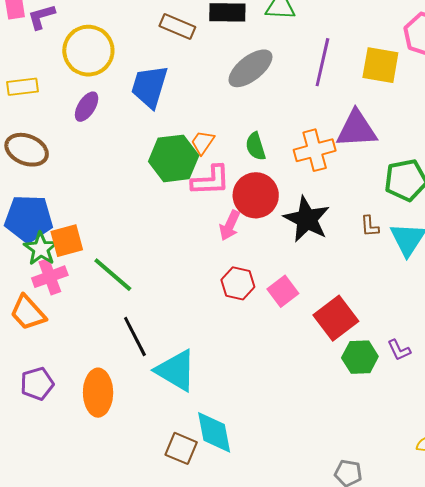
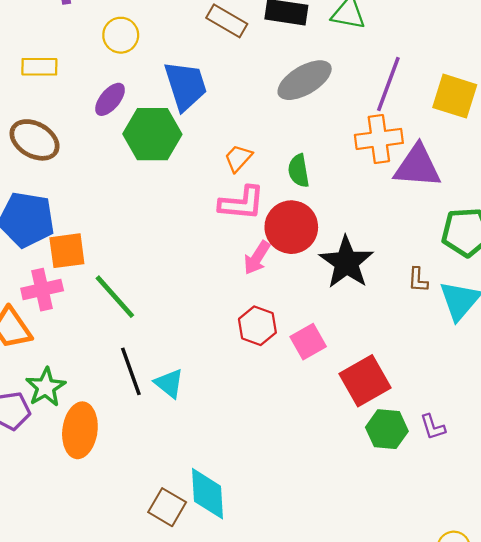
yellow circle: (88, 51) -> (121, 35), size x0.6
blue trapezoid: (149, 87) -> (186, 86), turned 138
orange cross: (315, 150) -> (379, 139), moved
green hexagon: (174, 158) -> (152, 134), moved
green star: (41, 249) -> (46, 387), moved
cyan triangle: (176, 370) -> (169, 383), moved, size x0.6

